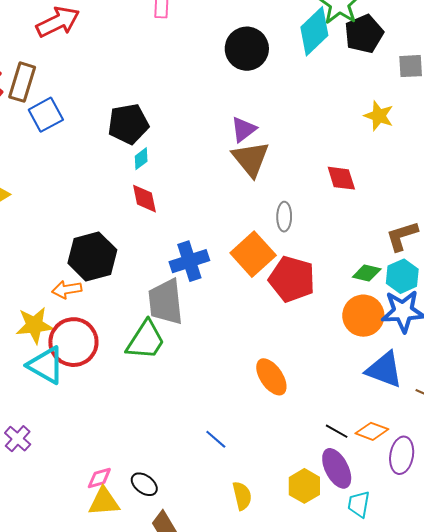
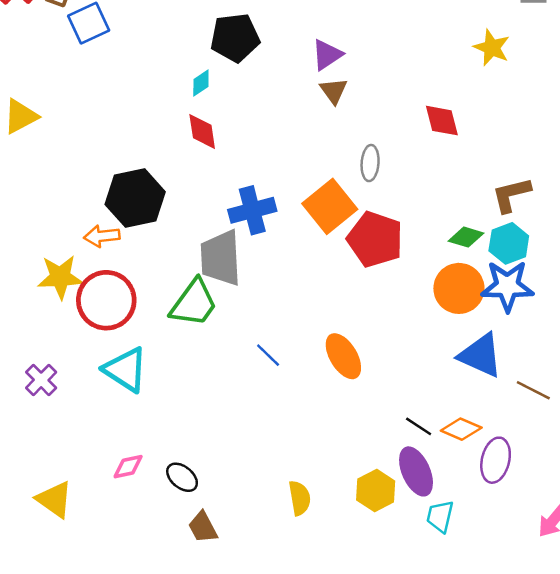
black pentagon: (128, 124) -> (235, 38), moved
brown triangle: (251, 159) -> (334, 91), size x0.6
cyan triangle: (46, 365) -> (126, 370), moved
purple cross: (18, 439) -> (41, 380), moved
blue line: (216, 439) -> (268, 355), moved
yellow triangle: (104, 502) -> (54, 499), moved, turned 36

